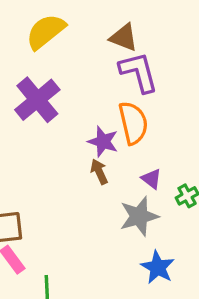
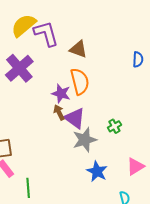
brown triangle: (124, 37) -> (78, 49), moved
purple L-shape: (139, 72) -> (46, 34), moved
purple triangle: (151, 179) -> (75, 118), moved, size x1.6

